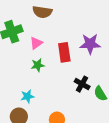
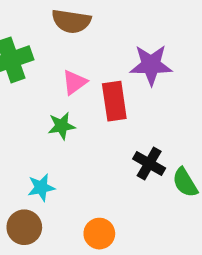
pink triangle: (36, 43) -> (74, 82), moved
purple star: (90, 44) -> (151, 65), moved

